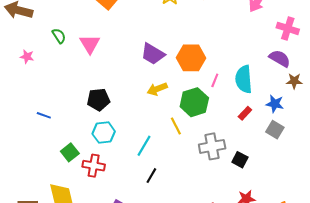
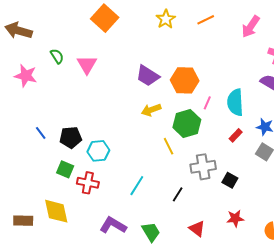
pink star: (27, 57) -> (26, 76), size x1.6
black pentagon: (98, 100) -> (71, 137), moved
blue line: (44, 115) -> (41, 133), turned 32
cyan line: (144, 146) -> (137, 186), moved
green square: (70, 152) -> (65, 169), turned -30
black line: (151, 176) -> (178, 194), moved

